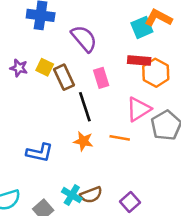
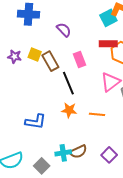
purple semicircle: (84, 39) -> (64, 30), size x0.7
orange line: (120, 138) -> (97, 114), moved
cyan cross: (72, 195) -> (63, 153), turned -35

